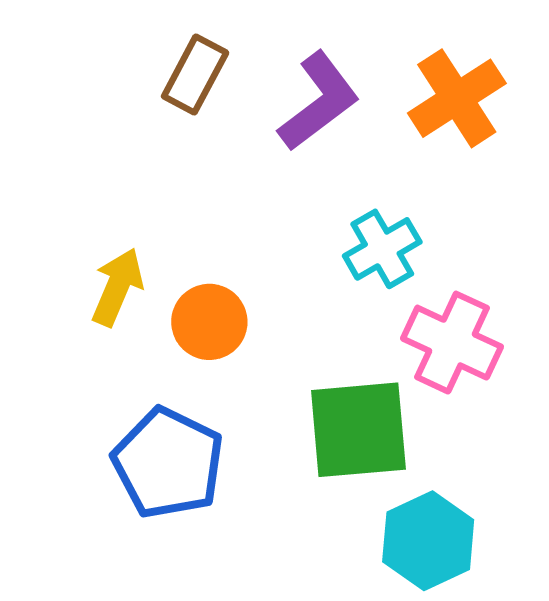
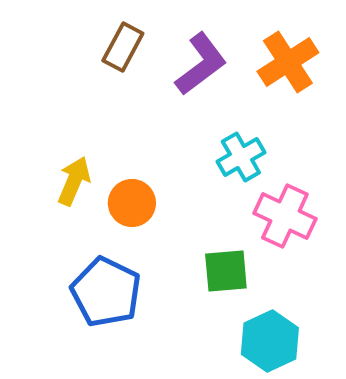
green square: (358, 430) -> (226, 271), size x0.7

